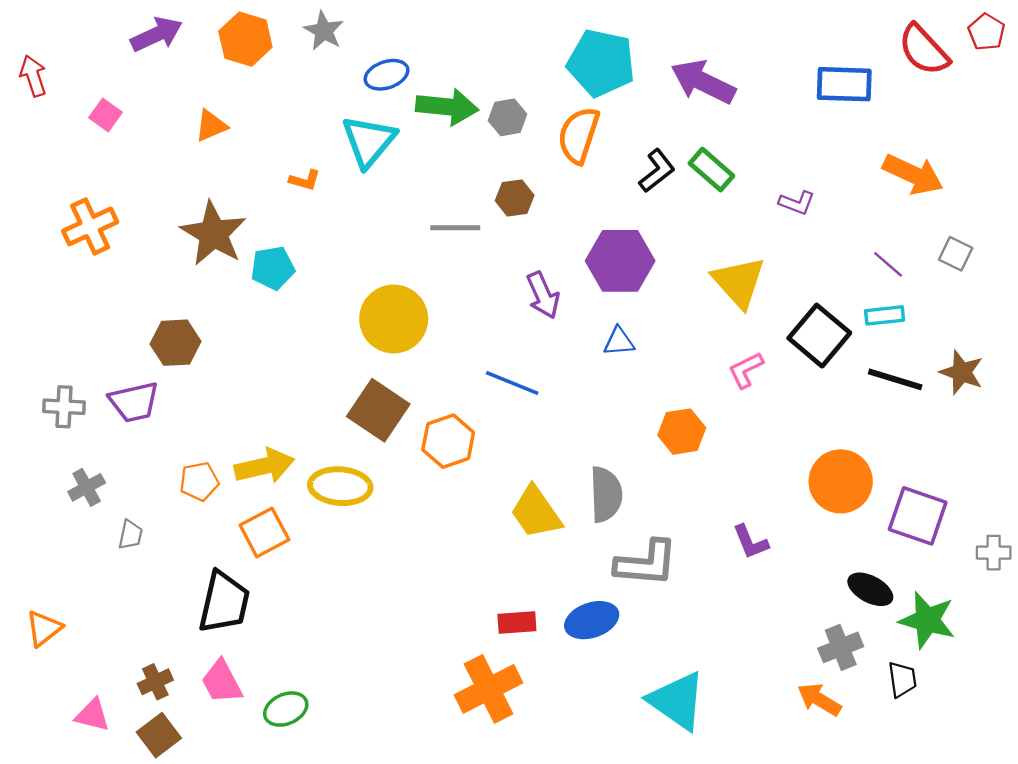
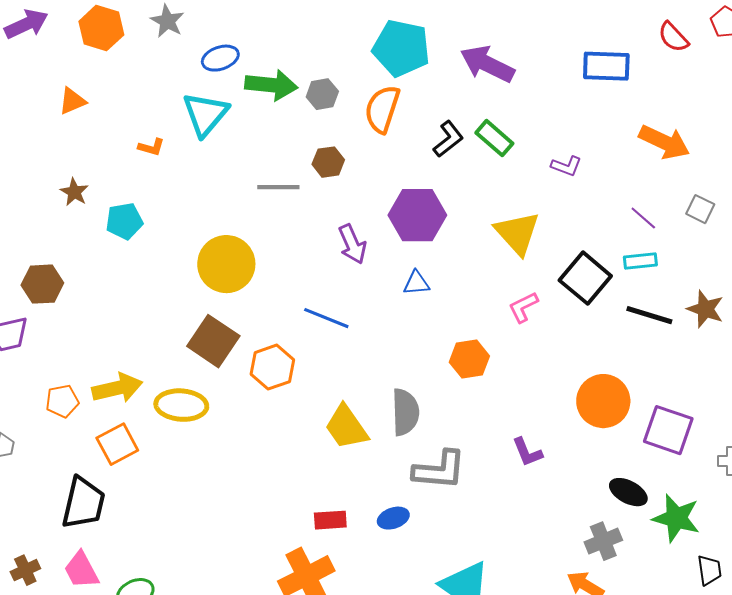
red semicircle: (924, 50) -> (673, 37), size x0.7
brown star: (213, 234) -> (74, 192), size x0.5
blue ellipse: (592, 620) -> (393, 518), size x0.7
black trapezoid: (902, 679) -> (709, 570), moved

